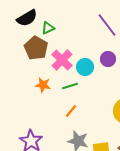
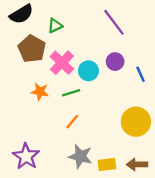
green triangle: (48, 28) -> (55, 26), moved

